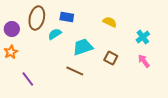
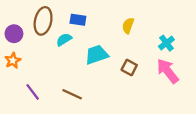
yellow semicircle: (110, 22) -> (128, 26), turned -96
pink arrow: (144, 61) -> (168, 71), size x1.6
brown line: (75, 71) -> (72, 94), moved

